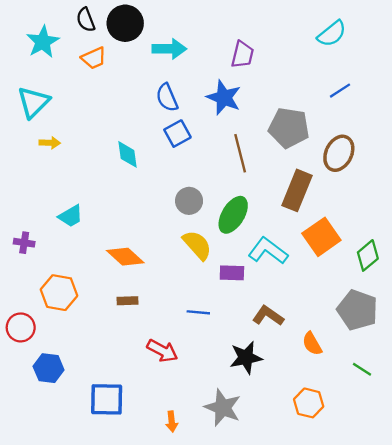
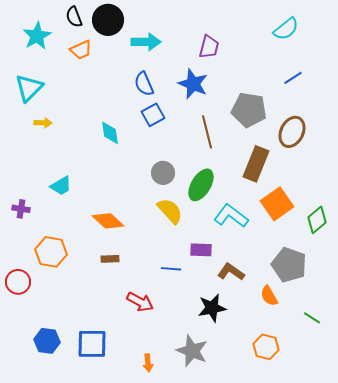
purple rectangle: (232, 273) -> (201, 250), moved
gray pentagon: (357, 310) -> (289, 265), moved
blue hexagon: (49, 368) -> (47, 341), moved

